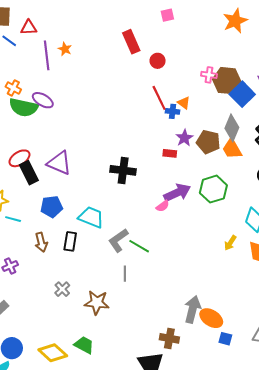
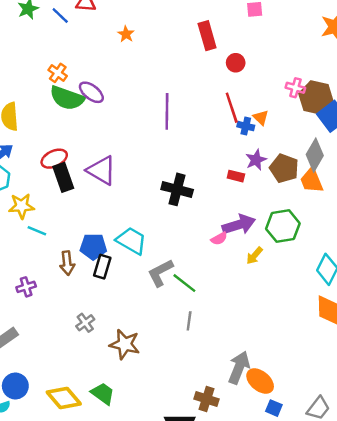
purple line: (47, 55) -> (167, 111), moved
blue pentagon: (52, 207) -> (93, 247), moved
yellow arrow: (230, 243) -> (254, 256), moved
gray line: (125, 274) -> (189, 321), moved

